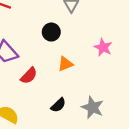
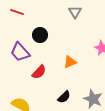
black circle: (51, 32) -> (40, 35), moved

